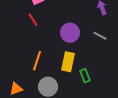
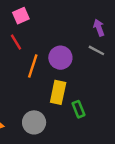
gray line: (100, 36) -> (96, 50), moved
orange line: (37, 61) -> (33, 66), moved

